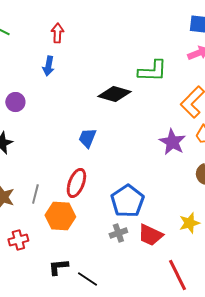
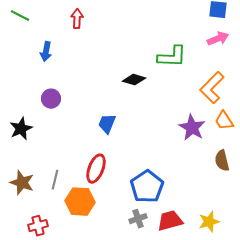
blue arrow: (48, 66) -> (46, 52), moved
black diamond: (114, 94) -> (134, 80), size x0.7
purple circle: (15, 102) -> (51, 99), moved
yellow star: (189, 223) -> (209, 222), moved
red trapezoid: (150, 235) -> (170, 221), turned 140

